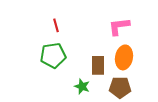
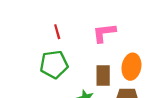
pink L-shape: (119, 26) -> (104, 33), moved

